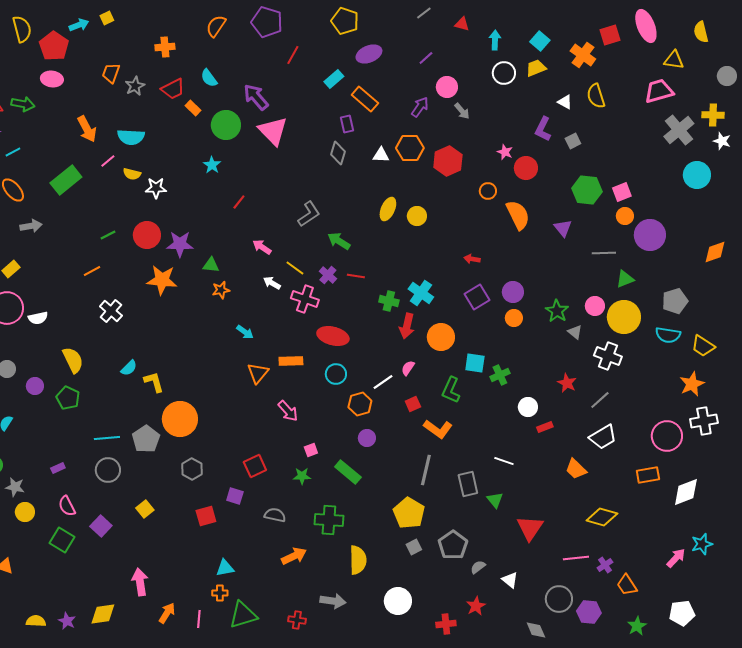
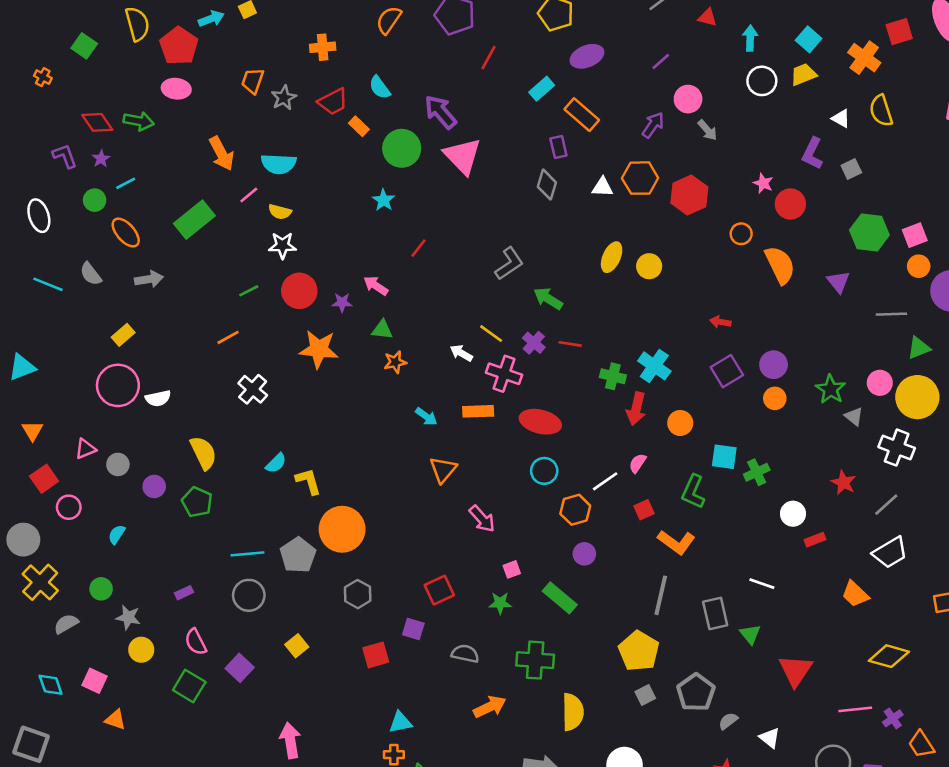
white star: (156, 188) -> (282, 245), moved
purple star: (180, 244) -> (342, 302), size x0.6
pink arrow: (262, 247) -> (376, 286), moved
orange circle: (441, 337) -> (680, 423), size x0.7
orange rectangle: (291, 361) -> (478, 411), moved

